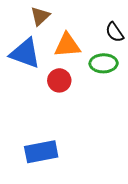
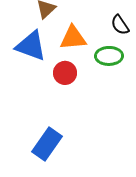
blue rectangle: (41, 152) -> (47, 144), turned -44

